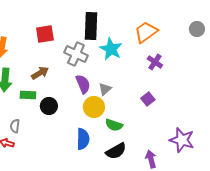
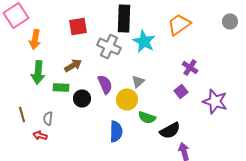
purple cross: (155, 62) -> (190, 67), moved
purple semicircle: (83, 84) -> (105, 84), moved
purple star: (182, 140) -> (215, 101), moved
black semicircle: (116, 151) -> (170, 130), moved

